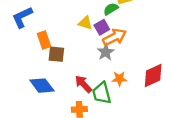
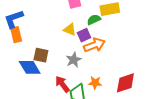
orange rectangle: (44, 40) -> (16, 35), moved
gray star: (106, 52) -> (74, 60), moved
blue diamond: (42, 86) -> (30, 67), moved

